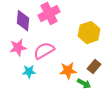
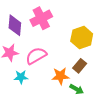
brown rectangle: (94, 67) -> (80, 66), moved

